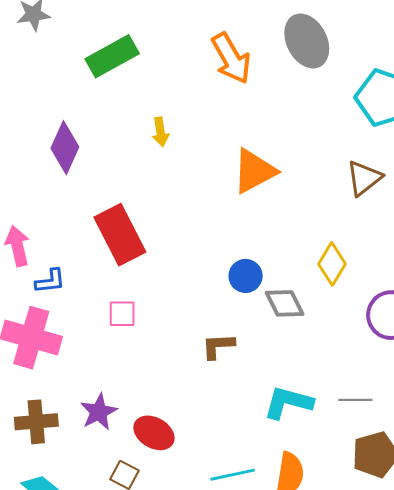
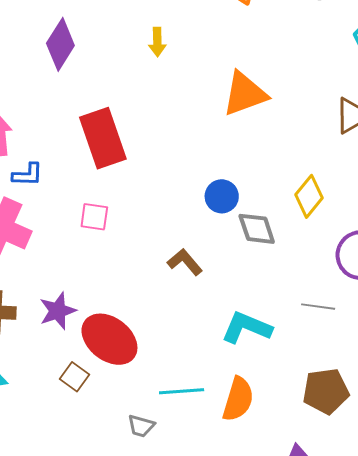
brown L-shape: (218, 346) -> (185, 262), turned 45
gray line: (355, 400) -> (318, 307), moved
red ellipse: (154, 433) -> (109, 339), size x1.4

